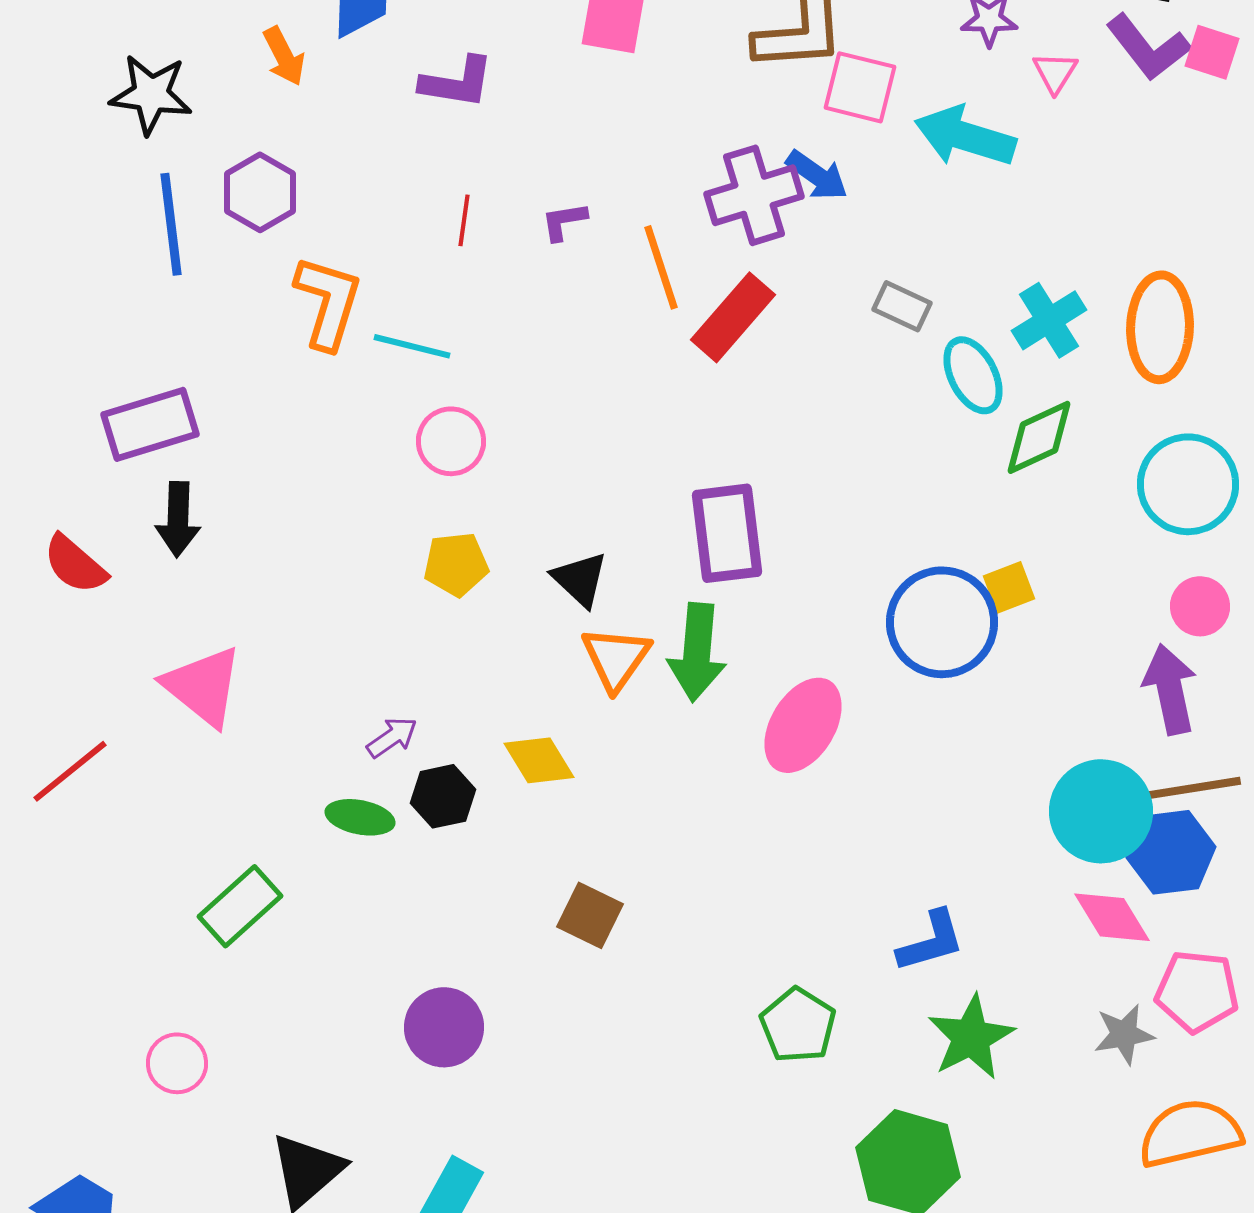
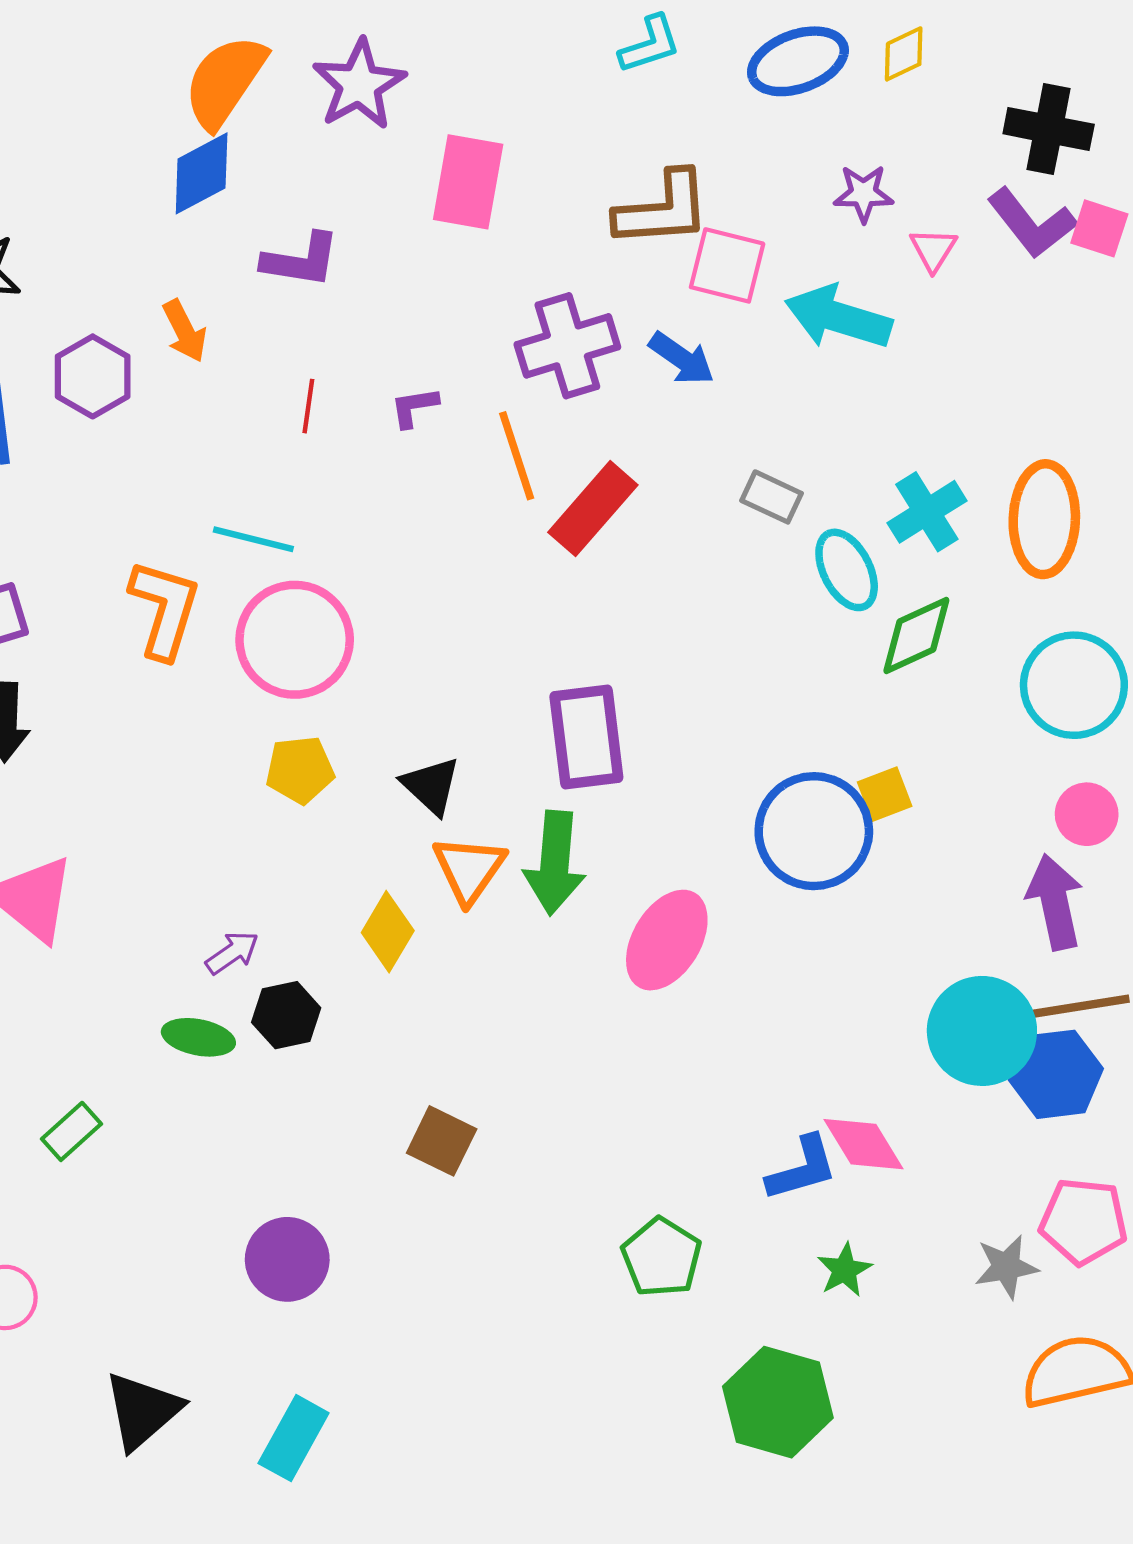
orange arrow: (284, 56) -> (185, 331), moved
purple cross: (754, 195) -> (567, 346), moved
orange L-shape: (328, 302) -> (165, 609), moved
pink circle: (451, 441) -> (295, 640), size x1.6
yellow diamond: (539, 760) -> (388, 932), moved, turned 62
green rectangle: (240, 906) -> (72, 1131), size x0.7
pink diamond: (1112, 917) -> (864, 1144), moved
green star: (971, 1037) -> (844, 1270), size x0.6

